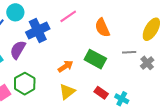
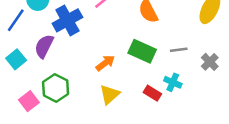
gray line: (129, 52) -> (179, 50), moved
gray cross: (147, 63) -> (210, 62), moved
cyan cross: (122, 99) -> (173, 82), moved

